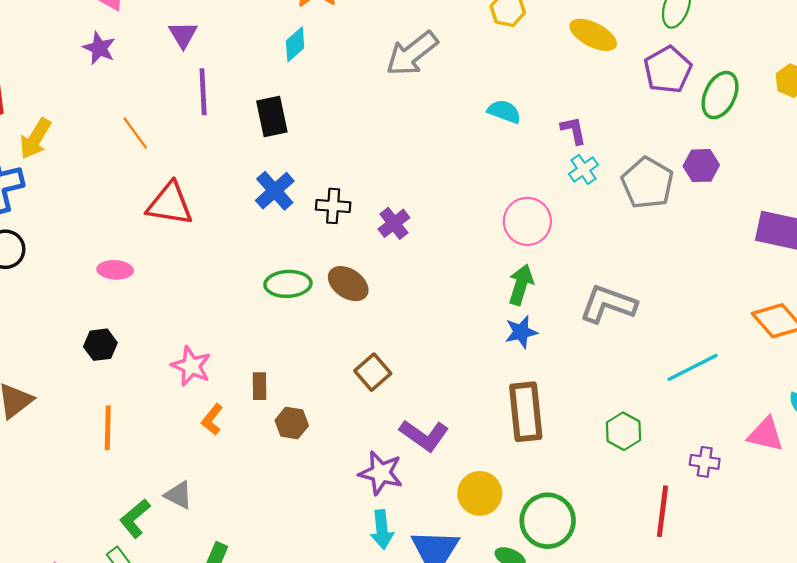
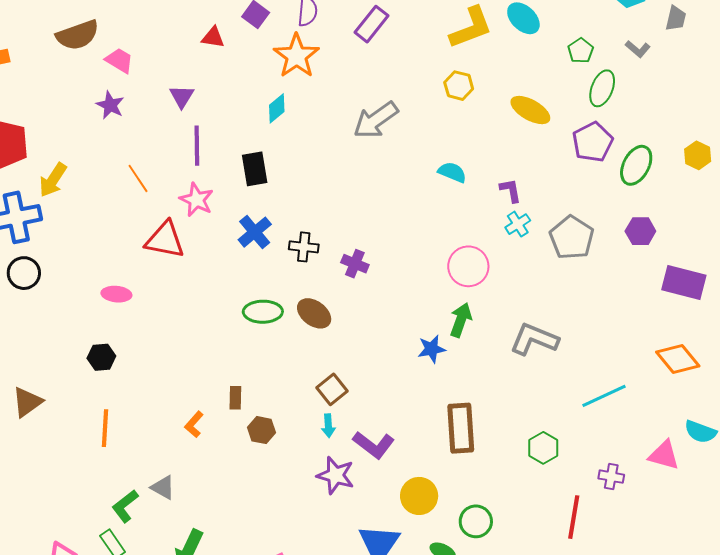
purple hexagon: (701, 166) -> (640, 231), moved
purple cross: (394, 223) -> (355, 264), turned -32
blue star: (521, 332) -> (432, 349), moved
pink star: (191, 366) -> (196, 200), moved
green circle: (548, 521) -> (476, 521), size x0.7
cyan arrow: (382, 530) -> (328, 426), moved, size x0.7

